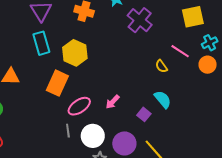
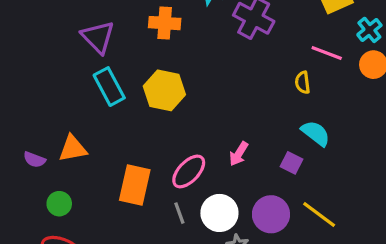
yellow semicircle: (161, 66) -> (303, 82), turned 40
orange rectangle: (57, 83) -> (135, 185), moved

